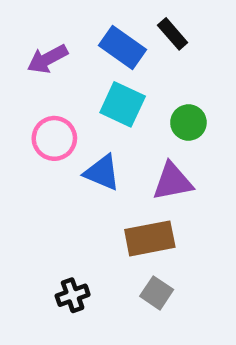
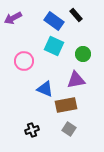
purple arrow: (48, 59) -> (13, 18), moved
blue triangle: (102, 172) -> (45, 89), moved

